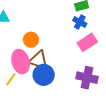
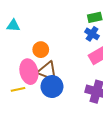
yellow line: (11, 79) -> (18, 89), turned 40

